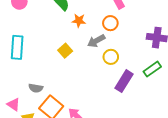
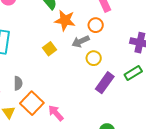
orange star: (79, 21) -> (65, 20), size x1.5
gray semicircle: (36, 88) -> (18, 83), turned -104

